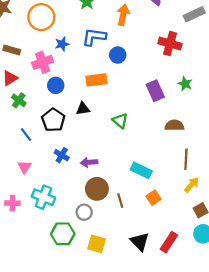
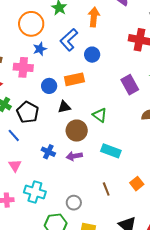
orange circle: (41, 17) -> (31, 24), moved
blue L-shape: (94, 37) -> (69, 40), turned -45
pink cross: (43, 62) -> (23, 67), turned 30
blue circle: (56, 85) -> (49, 86), moved
black pentagon: (53, 120) -> (28, 112), moved
cyan rectangle: (141, 170) -> (111, 151), moved
brown circle: (97, 189) -> (77, 131), moved

